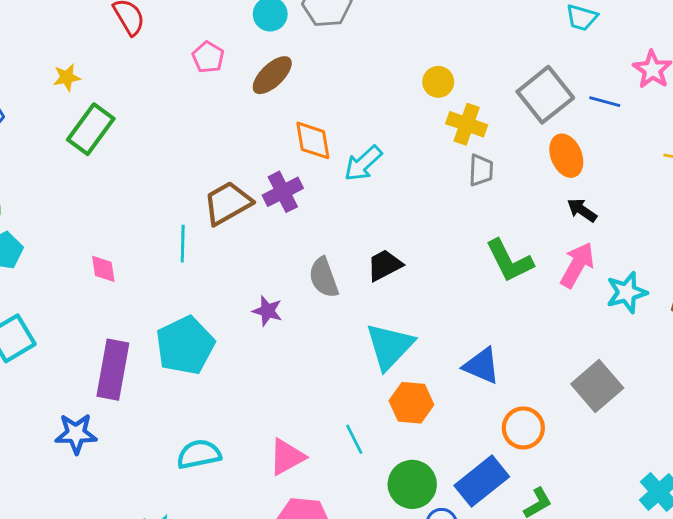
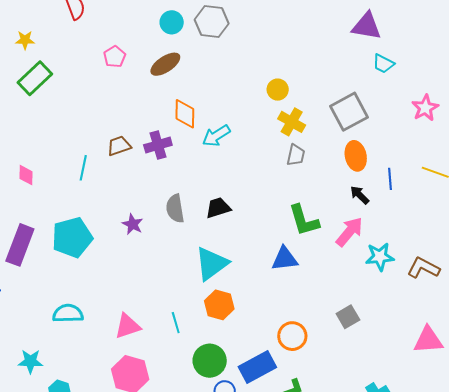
pink pentagon: (208, 57) -> (115, 57), moved
blue line: (605, 102) -> (390, 179), moved, turned 60
brown trapezoid: (228, 203) -> (119, 146), size x0.7
blue triangle: (482, 366) -> (285, 259), moved, turned -40
gray square: (597, 386) -> (348, 317), size x0.7

